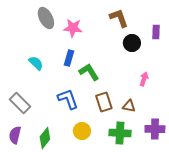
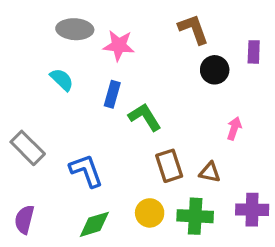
gray ellipse: (46, 18) -> (75, 29), turned -60
cyan semicircle: (36, 63) -> (62, 80), moved
blue L-shape: (68, 99) -> (86, 171), moved
gray rectangle: (20, 103) -> (28, 148), moved
yellow circle: (82, 131) -> (150, 213), moved
green diamond: (45, 138) -> (94, 224), moved, turned 35

